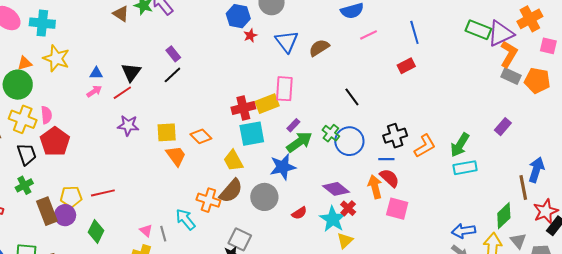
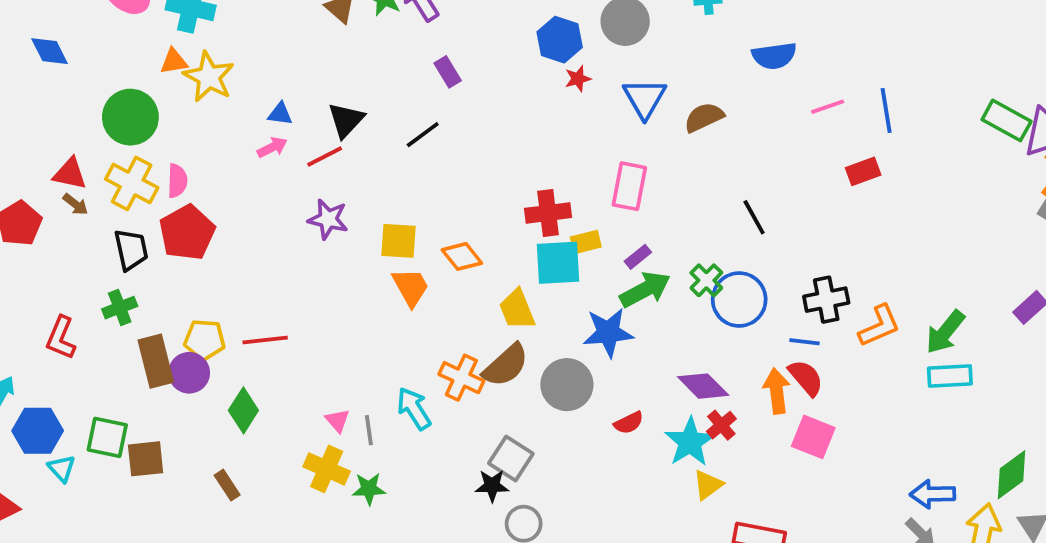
pink line: (368, 35) -> (828, 107), moved
purple rectangle: (173, 54) -> (448, 72), moved
orange triangle: (25, 63) -> (174, 61), moved
yellow rectangle: (267, 104) -> (586, 242), moved, size x0.7

